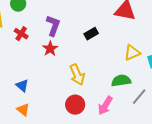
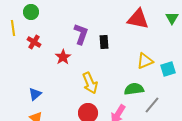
purple L-shape: (53, 26) -> (81, 34), moved
black rectangle: (91, 34) -> (104, 42), turned -64
blue triangle: (22, 86) -> (35, 94), turned 40

